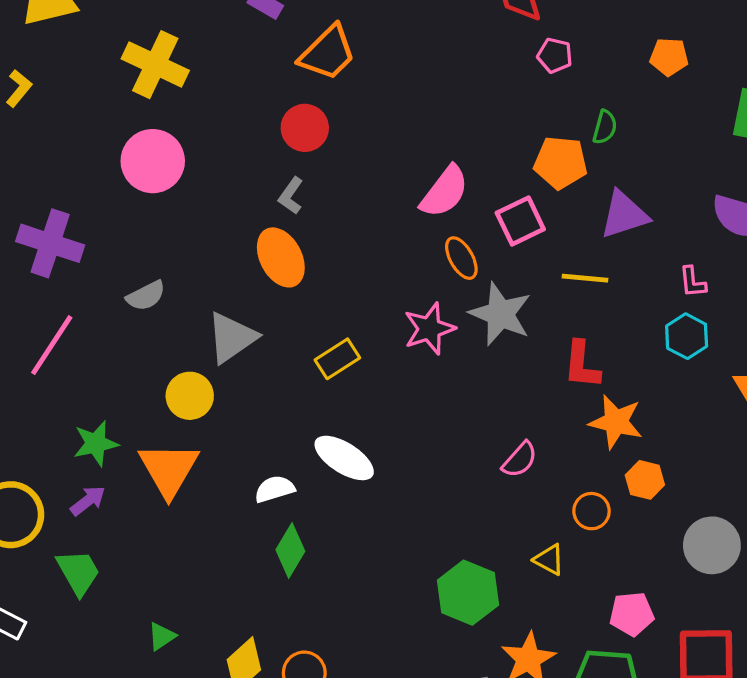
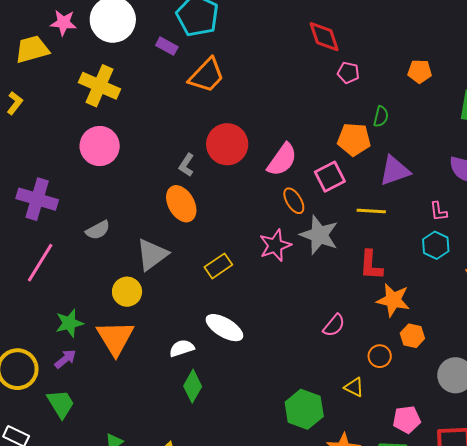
red circle: (305, 128) -> (227, 144), moved, size x1.4

